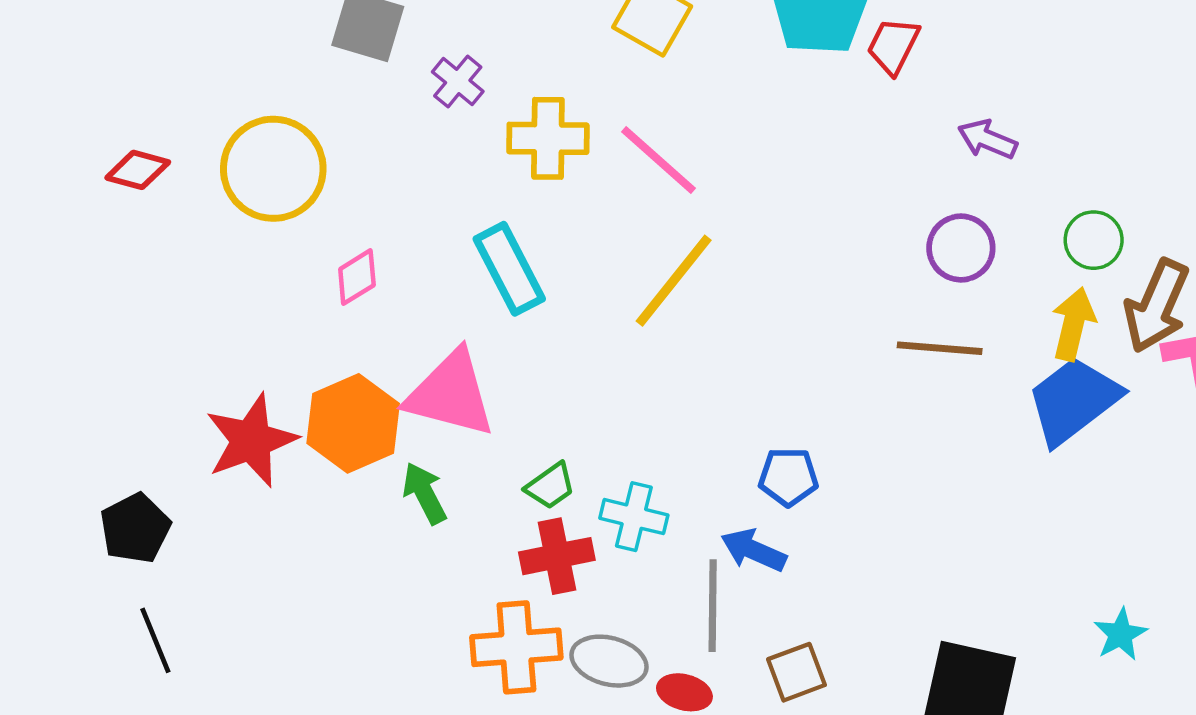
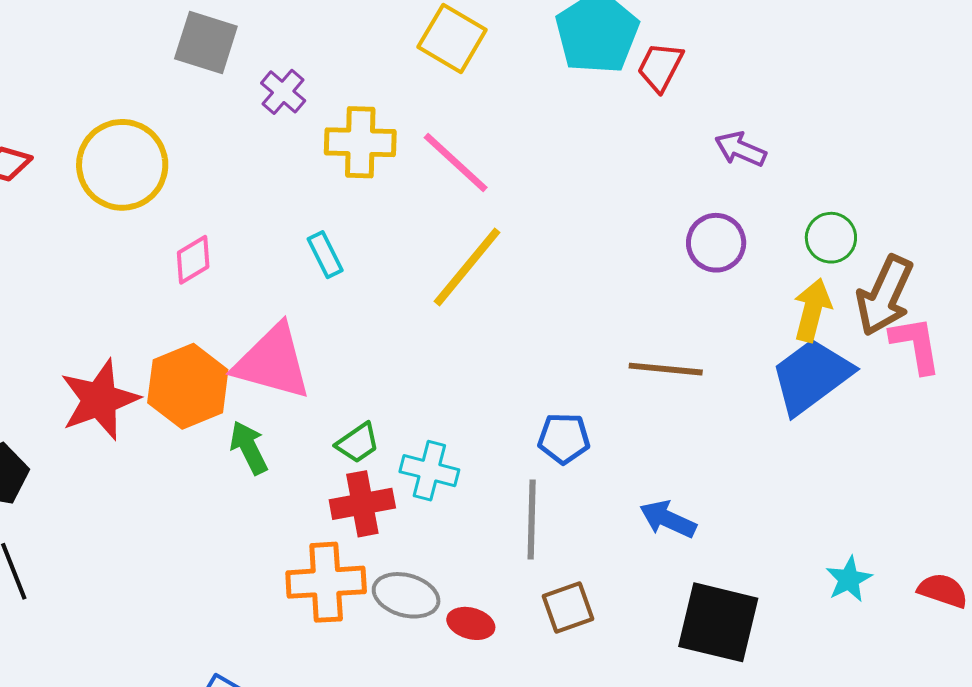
cyan rectangle: (509, 269) -> (325, 255), size x0.6
brown line: (940, 348) -> (666, 369), moved
blue arrow: (754, 550) -> (668, 519), moved
gray line: (713, 606) -> (532, 520), moved

